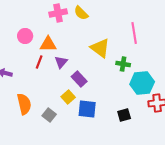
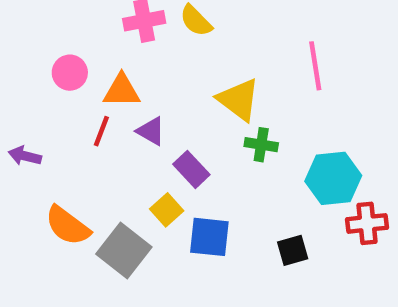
purple triangle: (61, 62) -> (151, 131), turned -40
green cross: (123, 64) -> (261, 145), moved
orange semicircle: (24, 104) -> (68, 226), turned 140
gray square: (49, 115) -> (124, 250), size x1.6

